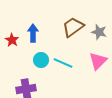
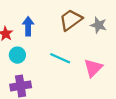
cyan circle: (41, 60) -> (17, 55), moved
pink triangle: (98, 61) -> (93, 68), moved

